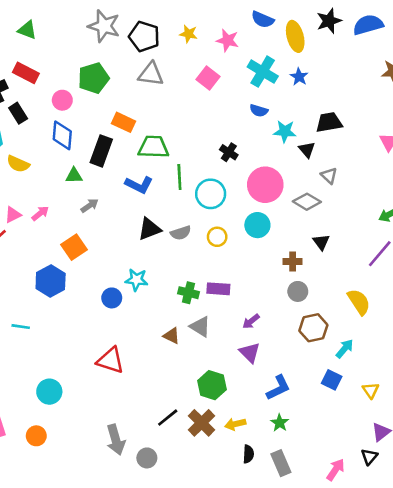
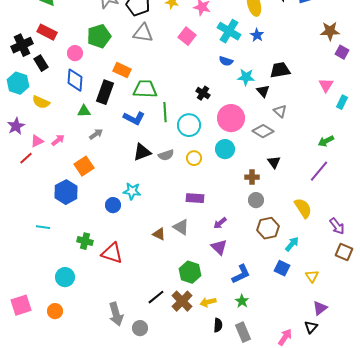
green cross: (188, 293) -> (85, 241), moved

